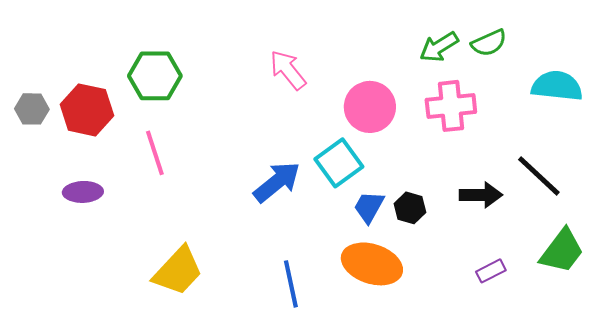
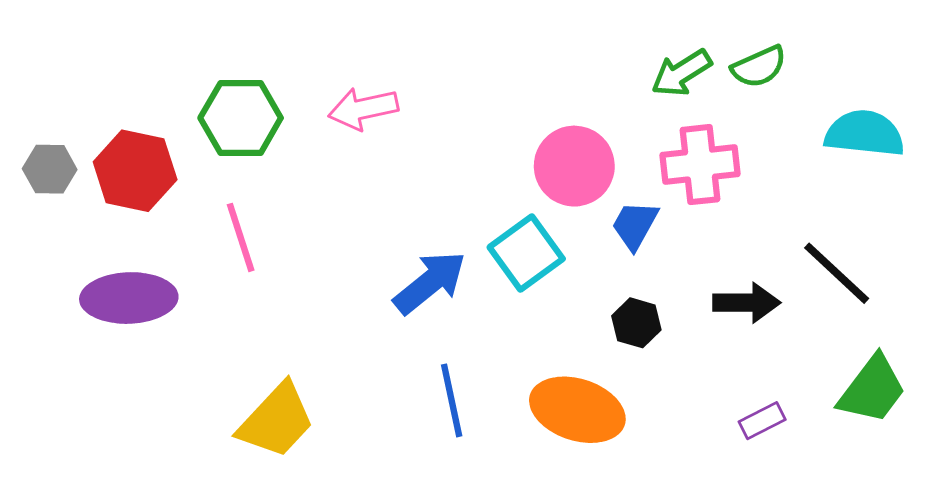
pink arrow: (288, 70) -> (363, 109), moved, turned -63
purple ellipse: (83, 192) -> (129, 298), size x1.5
blue trapezoid: (369, 207) -> (635, 225), moved
blue line: (291, 284) -> (452, 400), moved

